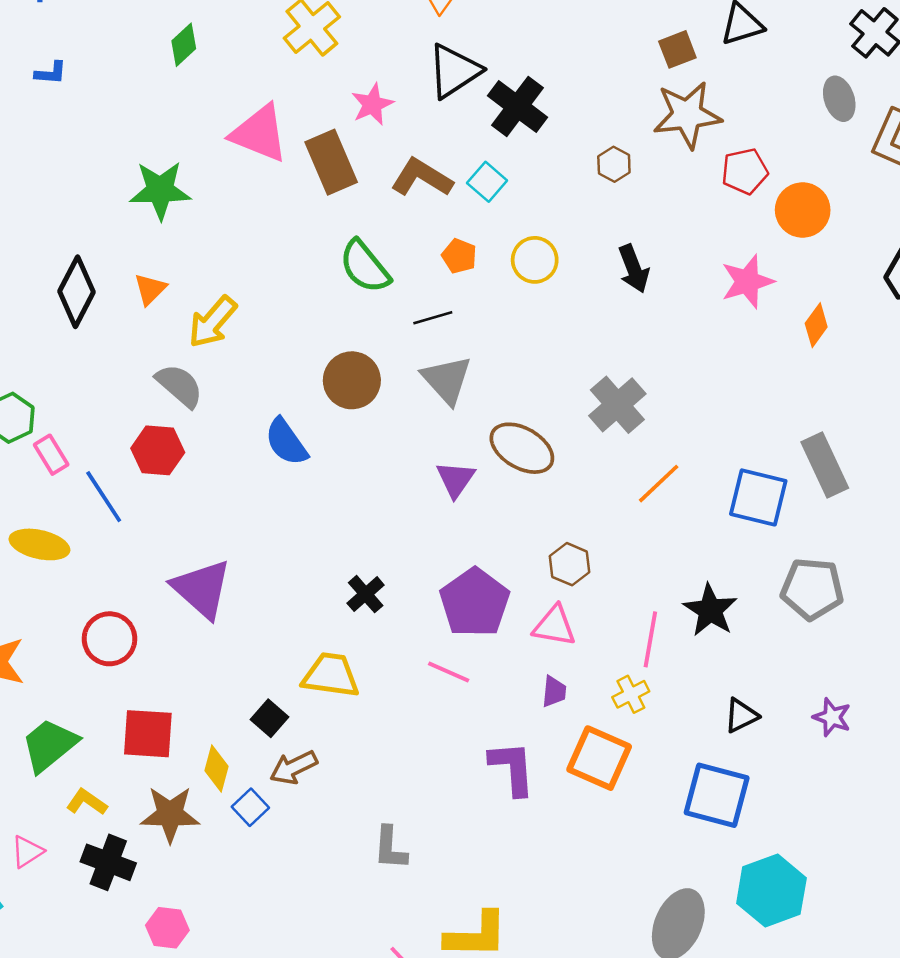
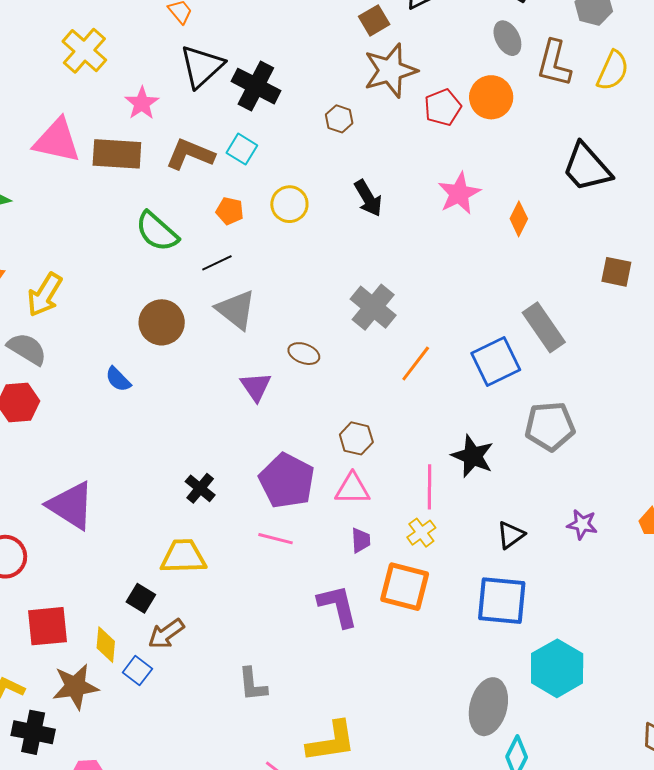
brown rectangle: (331, 162) -> (117, 154), turned -54
orange circle: (803, 210) -> (491, 97), moved
blue semicircle: (286, 442) -> (118, 379), size x0.7
brown ellipse: (522, 448) -> (304, 354), size x0.6
blue square: (758, 497) -> (496, 362), turned -30

